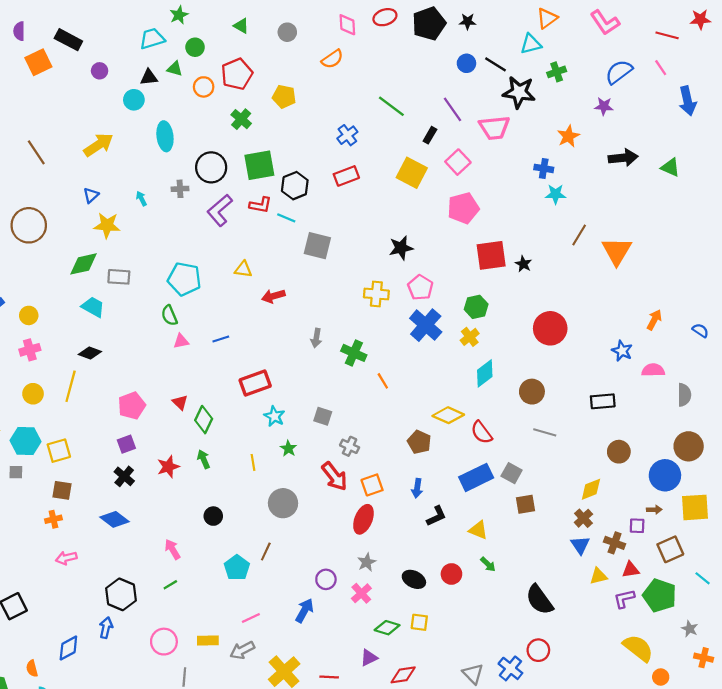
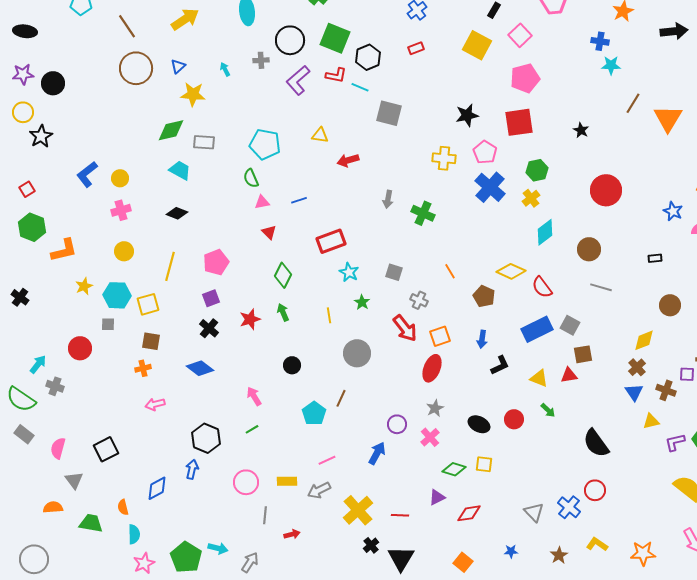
green square: (259, 165) -> (335, 38), turned 32
red rectangle: (346, 176) -> (416, 48), size x0.7
brown circle: (29, 225) -> (136, 68), moved
red square: (491, 255) -> (519, 122), moved
orange line: (383, 381) -> (450, 271), moved
yellow line: (71, 386) -> (170, 266), moved
black rectangle: (603, 401) -> (655, 258), size x0.6
red triangle: (180, 402) -> (269, 232), moved
red triangle: (631, 570) -> (569, 375), moved

